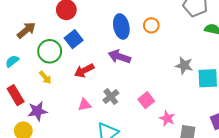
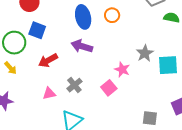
blue square: (74, 39) -> (37, 30), turned -30
gray star: (184, 65) -> (145, 53), turned 30
pink star: (167, 118) -> (122, 69), moved

